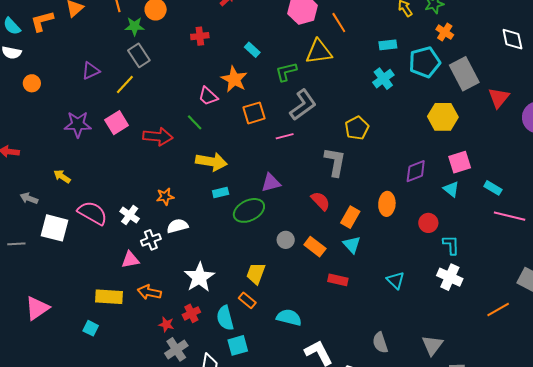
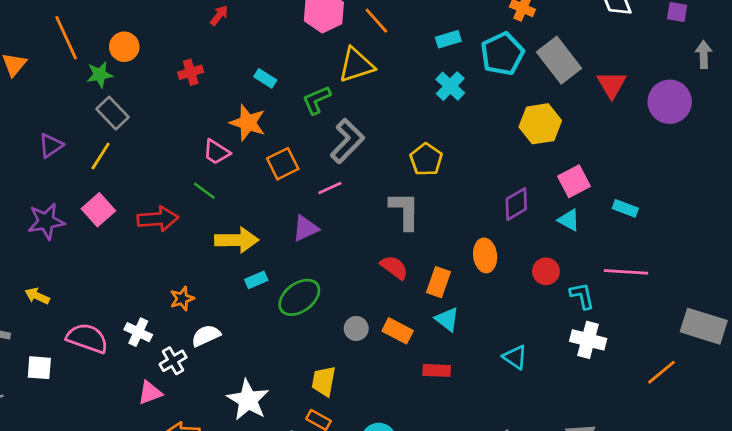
purple triangle: (271, 183) -> (305, 228), moved
pink line: (510, 216) -> (626, 272), moved
white square: (55, 228) -> (39, 368), size x0.7

